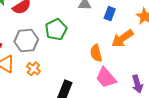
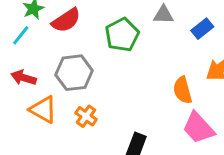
blue rectangle: (110, 14) -> (202, 29), turned 32
green pentagon: (56, 29) -> (122, 35), moved

